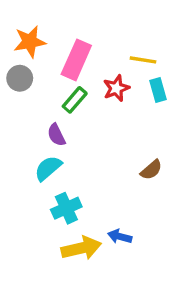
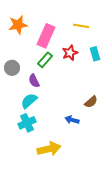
yellow line: (143, 60) -> (81, 26), moved
gray circle: (20, 78) -> (12, 68), moved
cyan cross: (66, 208) -> (27, 123), moved
blue arrow: (120, 236) -> (72, 120), moved

